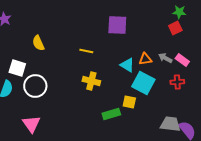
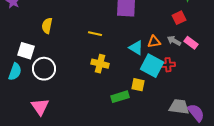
red square: (175, 28) -> (179, 18), moved
yellow semicircle: (38, 43) -> (47, 26), turned 35
red cross: (177, 82) -> (168, 65), moved

